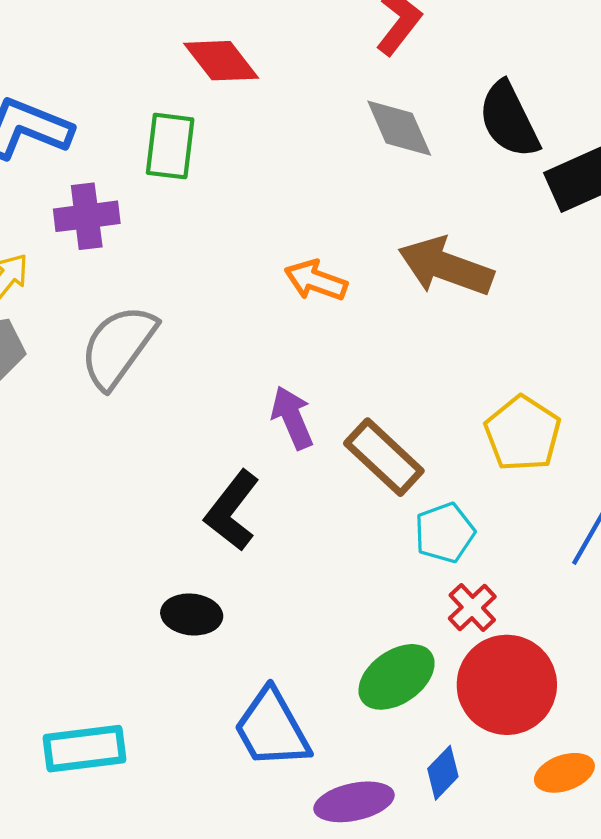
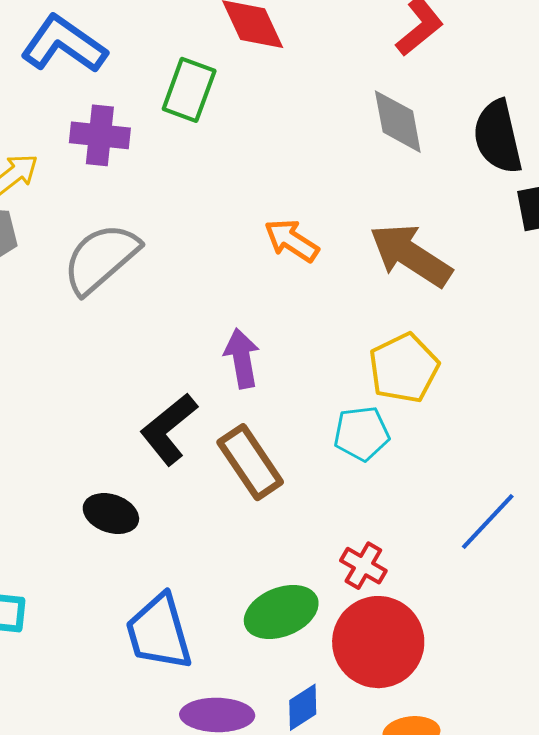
yellow pentagon: (523, 434) -> (404, 368), moved
brown rectangle: (384, 457) -> (250, 462), moved
cyan pentagon: (445, 533) -> (362, 433), moved
red cross: (472, 607) -> (363, 566), turned -30

